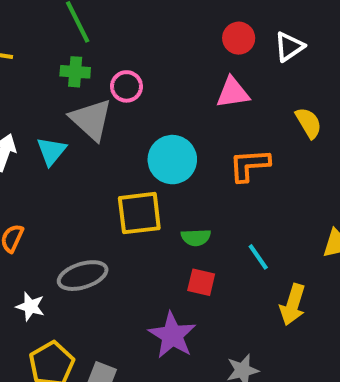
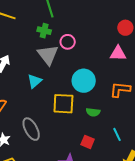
cyan triangle: (51, 151) -> (35, 81), moved
green semicircle: (196, 237) -> (93, 112), moved
gray ellipse: (83, 276) -> (31, 129), turned 70

